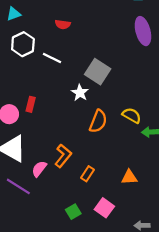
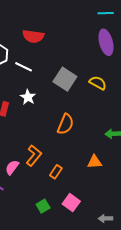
red semicircle: (63, 24) -> (33, 36), size x1.5
white star: (80, 93) -> (28, 97), moved
yellow semicircle: (132, 115) -> (98, 83), moved
orange triangle: (129, 177) -> (95, 162), moved

